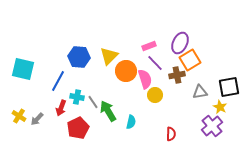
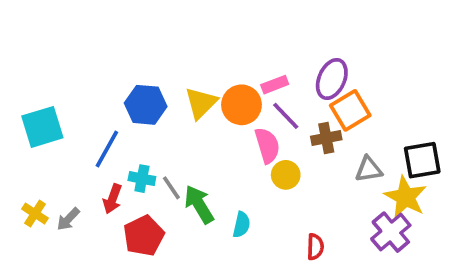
cyan square: (23, 69) -> (42, 127), turned -30
orange circle: (126, 71) -> (241, 105), moved
yellow star: (220, 107) -> (406, 197), size x1.6

